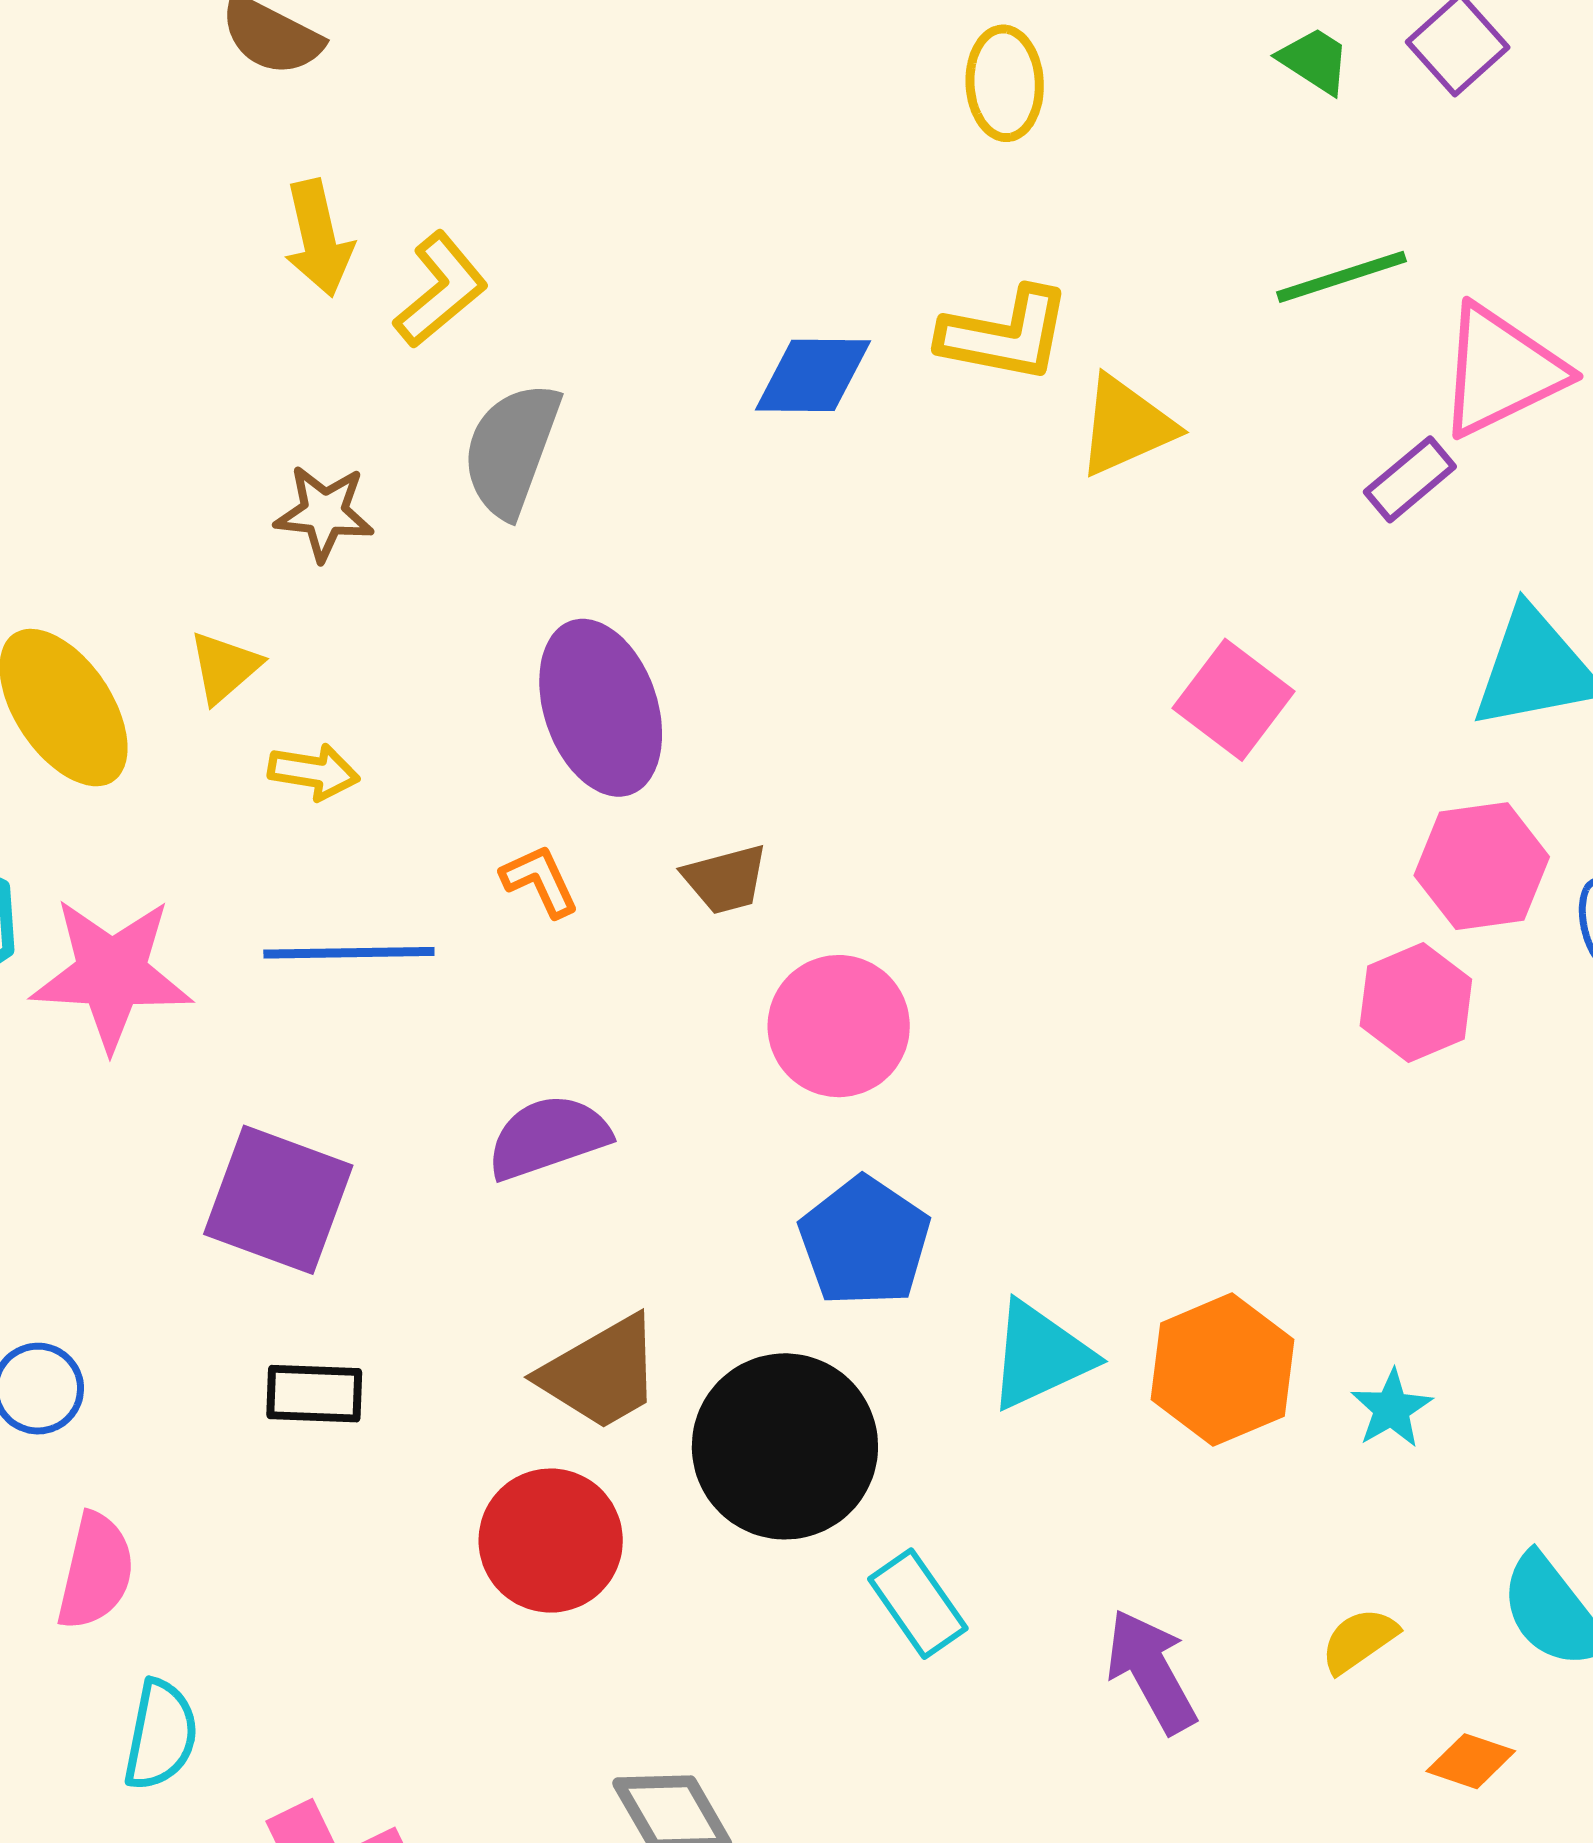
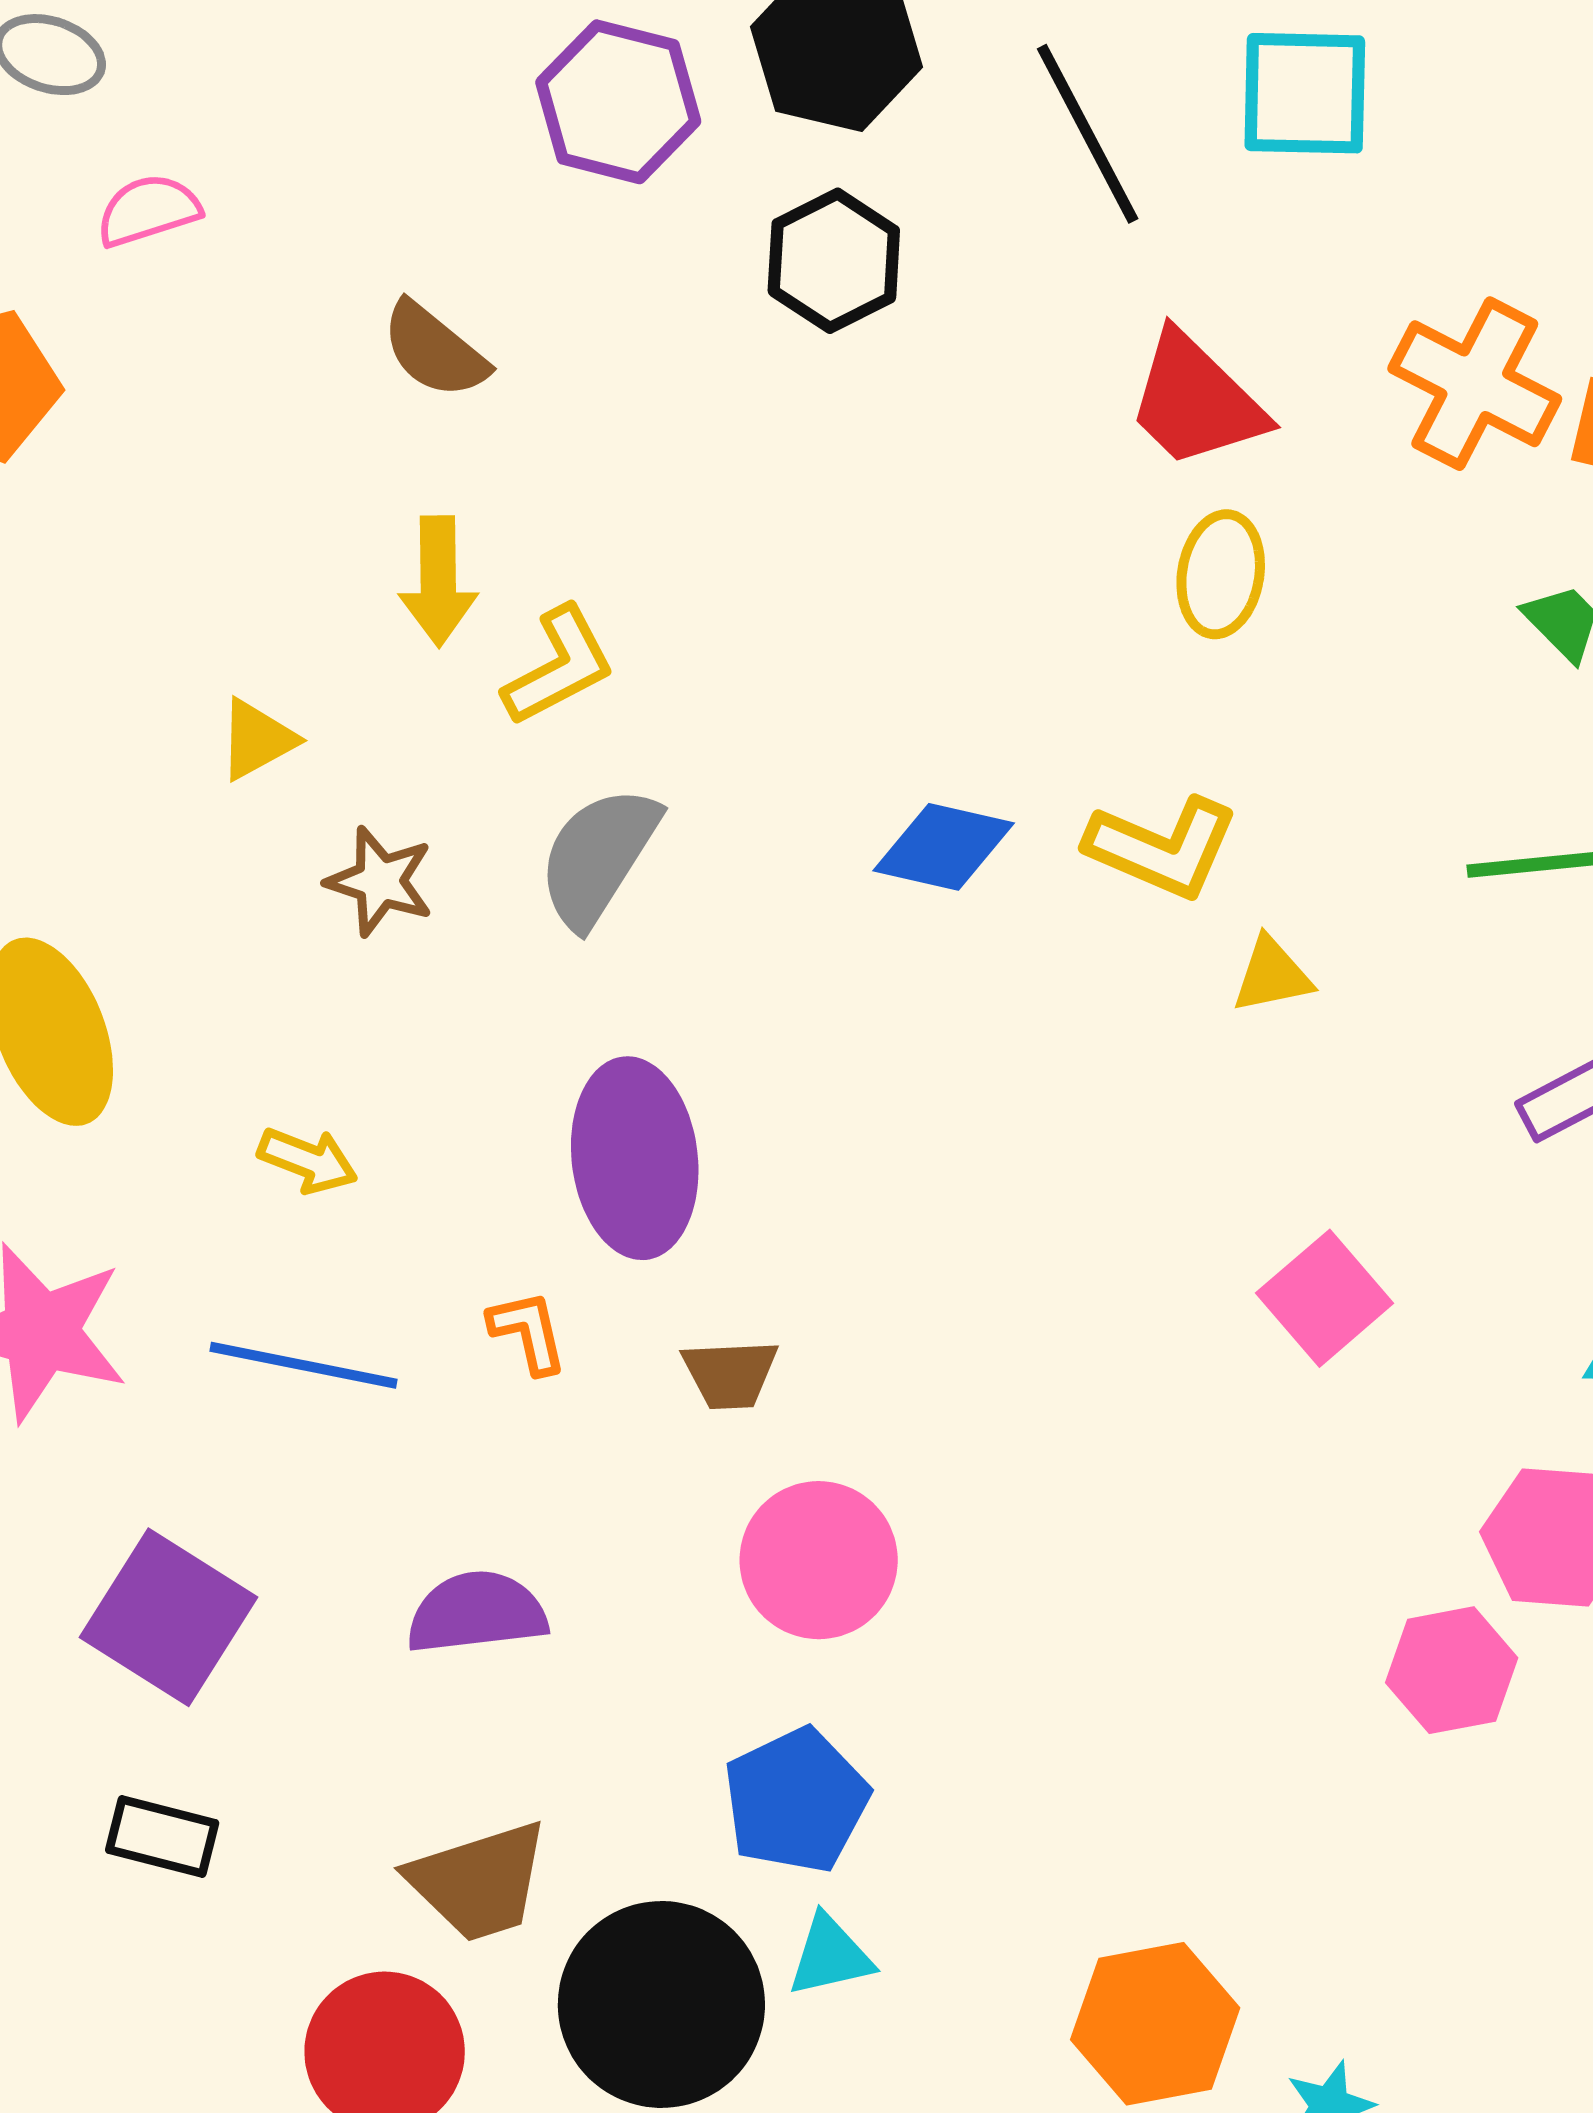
yellow triangle: (1126, 426) -> (1272, 975), size x0.7
yellow triangle: (225, 667) -> (257, 739), moved
cyan triangle: (1040, 1356) -> (830, 1956), moved, size x0.7

